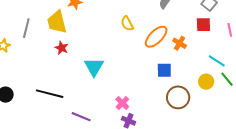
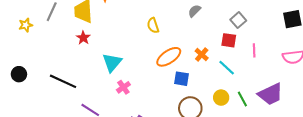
orange ellipse: (156, 37) -> (169, 57), moved
cyan line: (217, 61) -> (227, 68), moved
pink cross: (122, 103) -> (123, 87), moved

